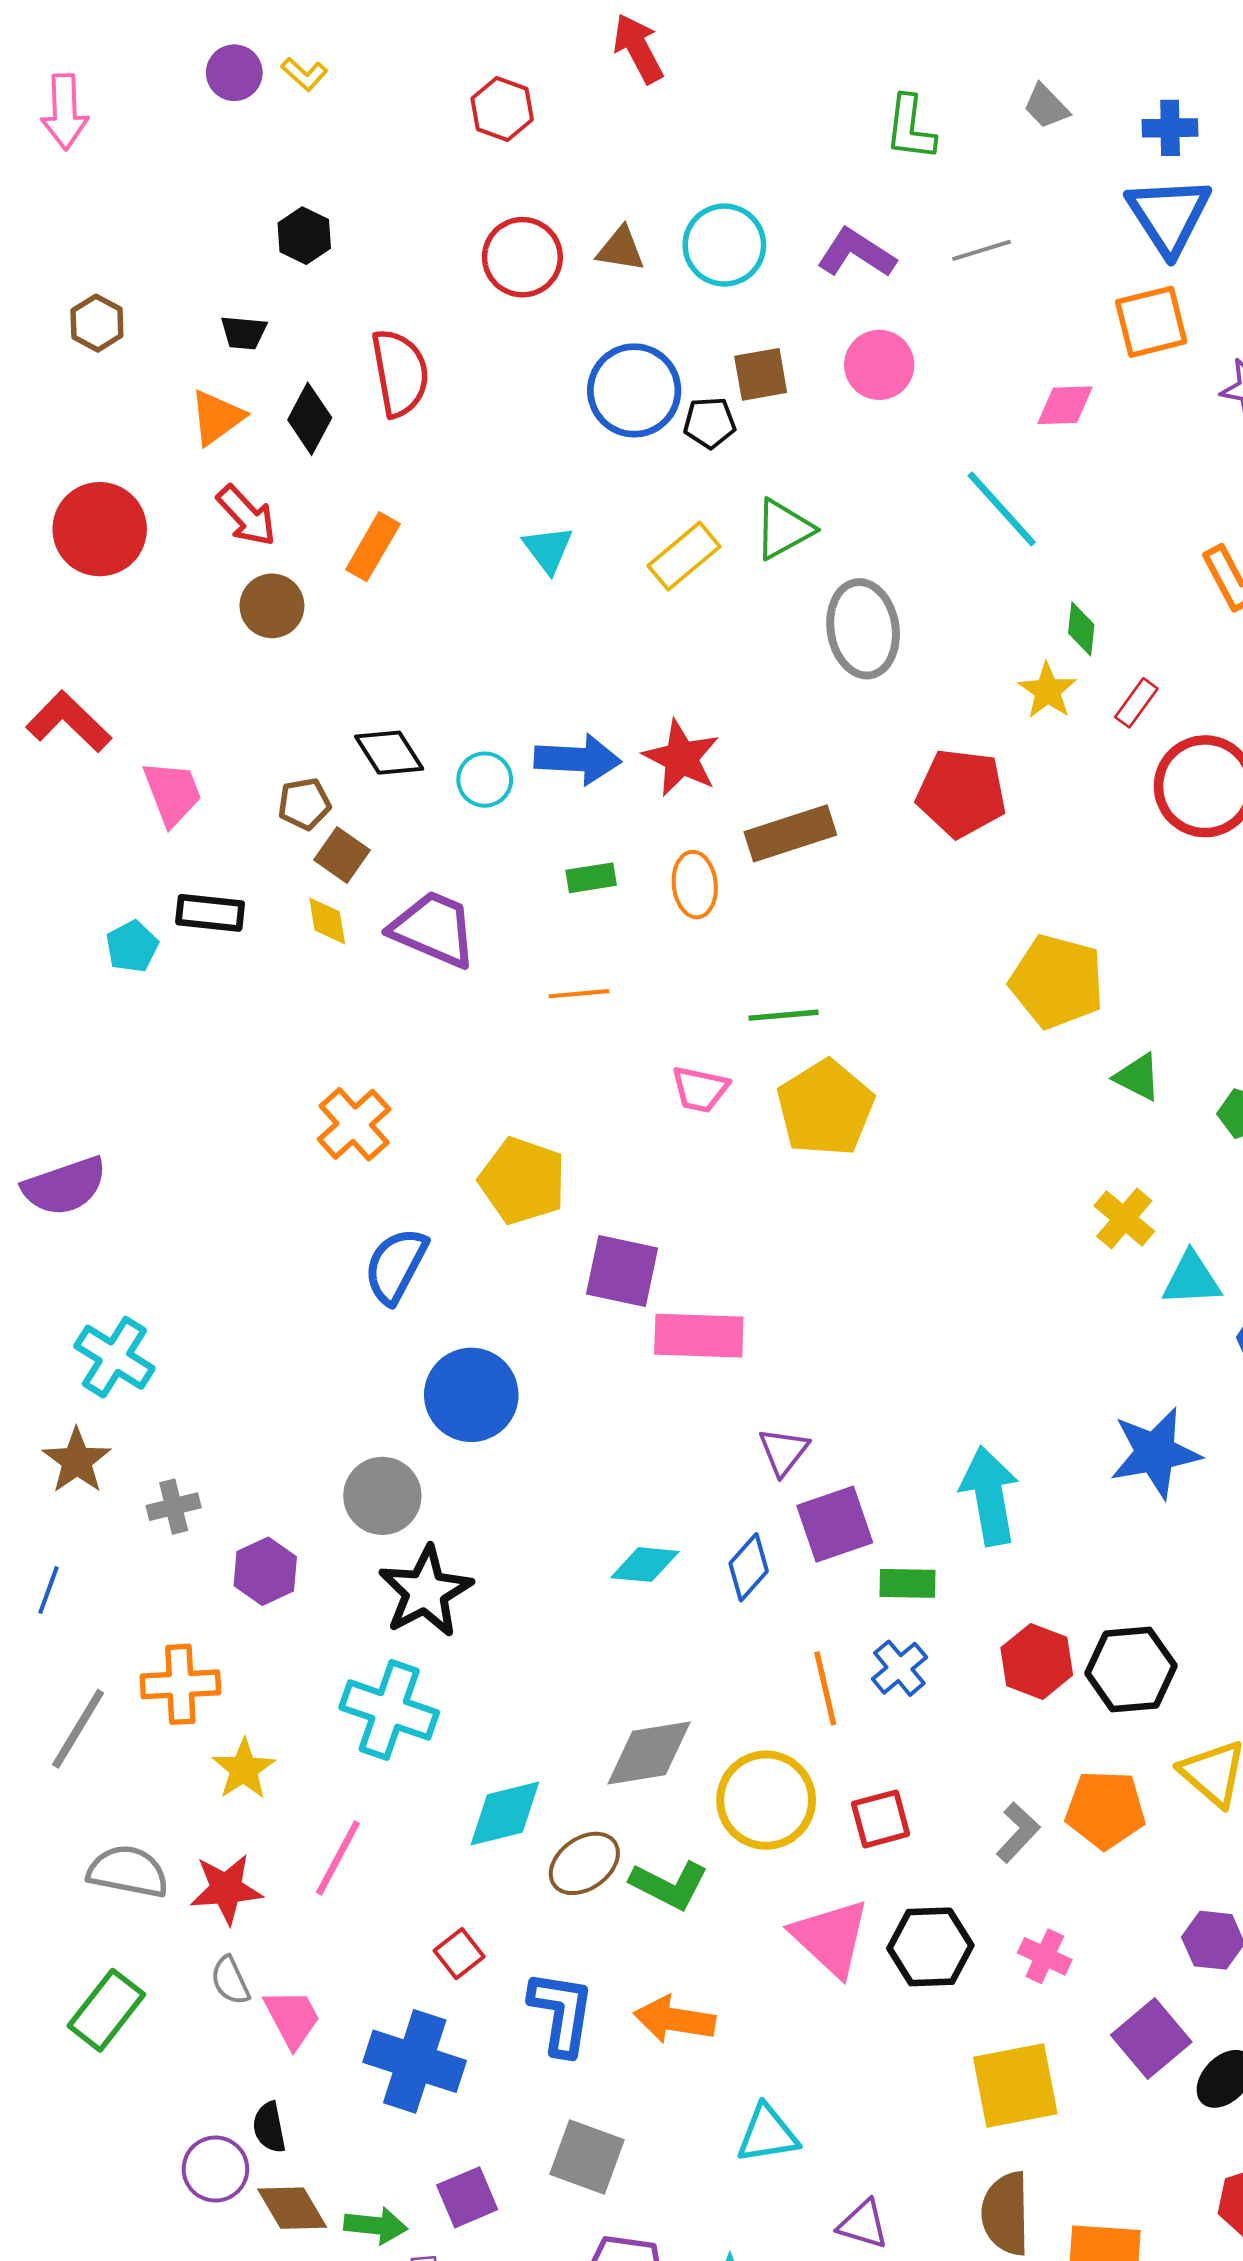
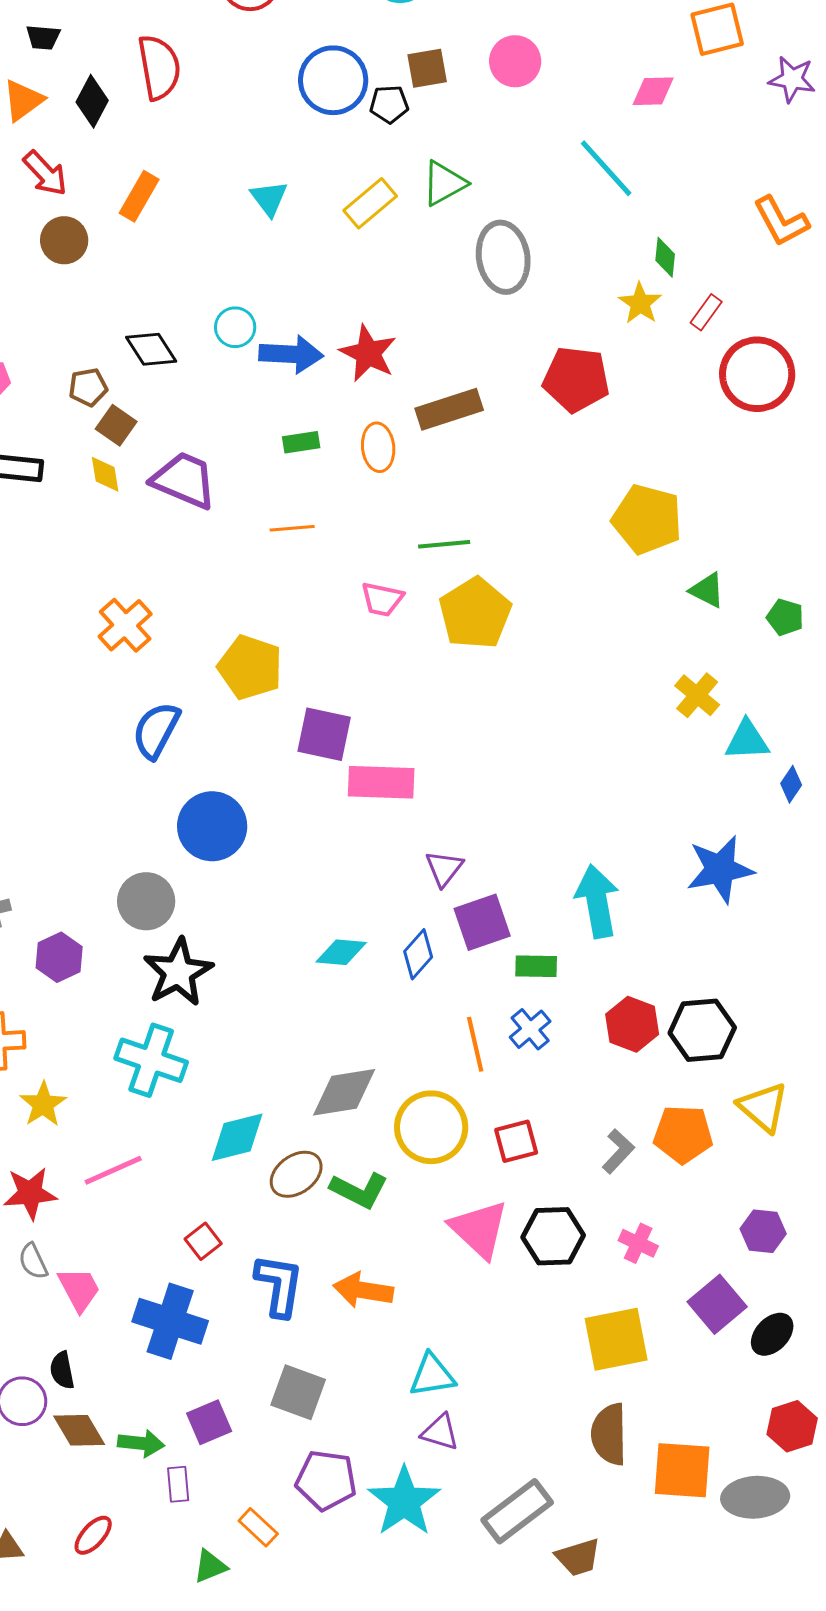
cyan circle: (485, 780) -> (235, 327), moved
pink line: (338, 1858) -> (113, 1170), turned 38
purple triangle: (863, 2224) -> (440, 1432), moved

